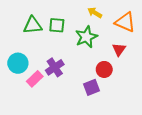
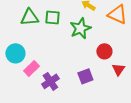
red triangle: (119, 49) -> (118, 69), moved
purple cross: (55, 67) -> (50, 81), moved
red circle: (104, 69) -> (104, 51), moved

